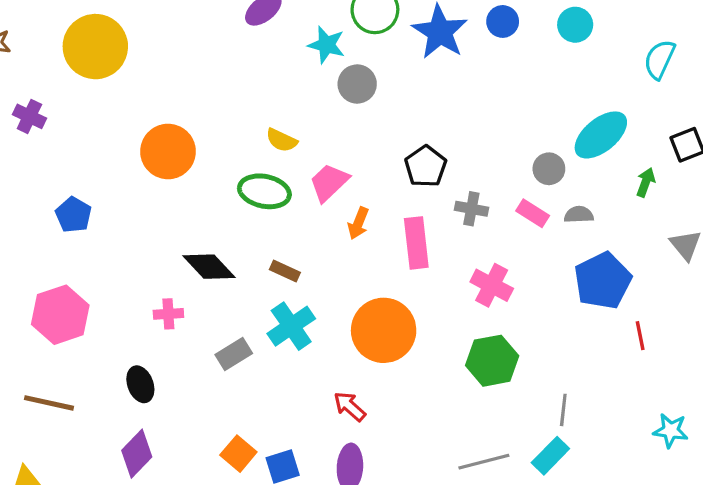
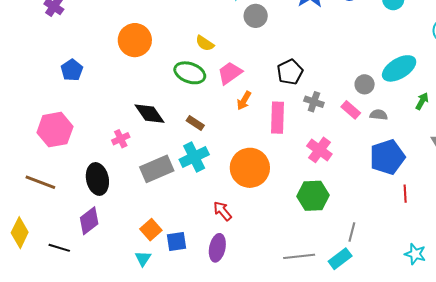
pink cross: (168, 314) -> (121, 139), turned -30
gray rectangle: (234, 354) -> (157, 169), size x1.5
black ellipse: (140, 384) -> (97, 179), size x1.4

